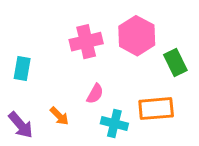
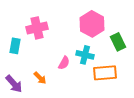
pink cross: (86, 42) -> (37, 28), moved
cyan cross: (114, 123) -> (85, 55), moved

